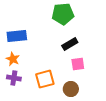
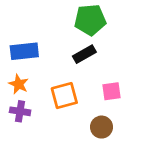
black rectangle: (70, 44) -> (84, 54), moved
orange square: (45, 79) -> (64, 96), moved

